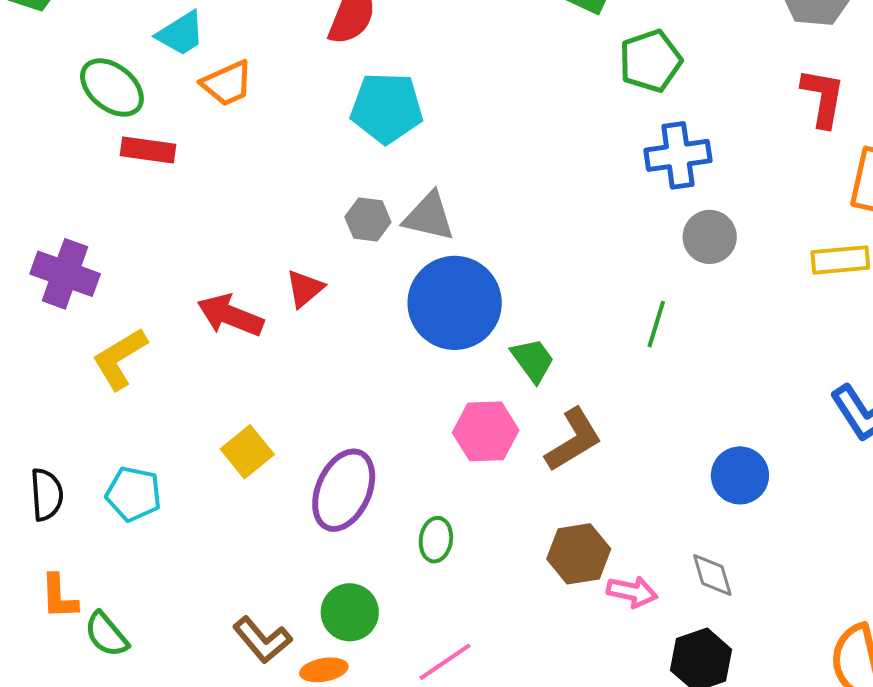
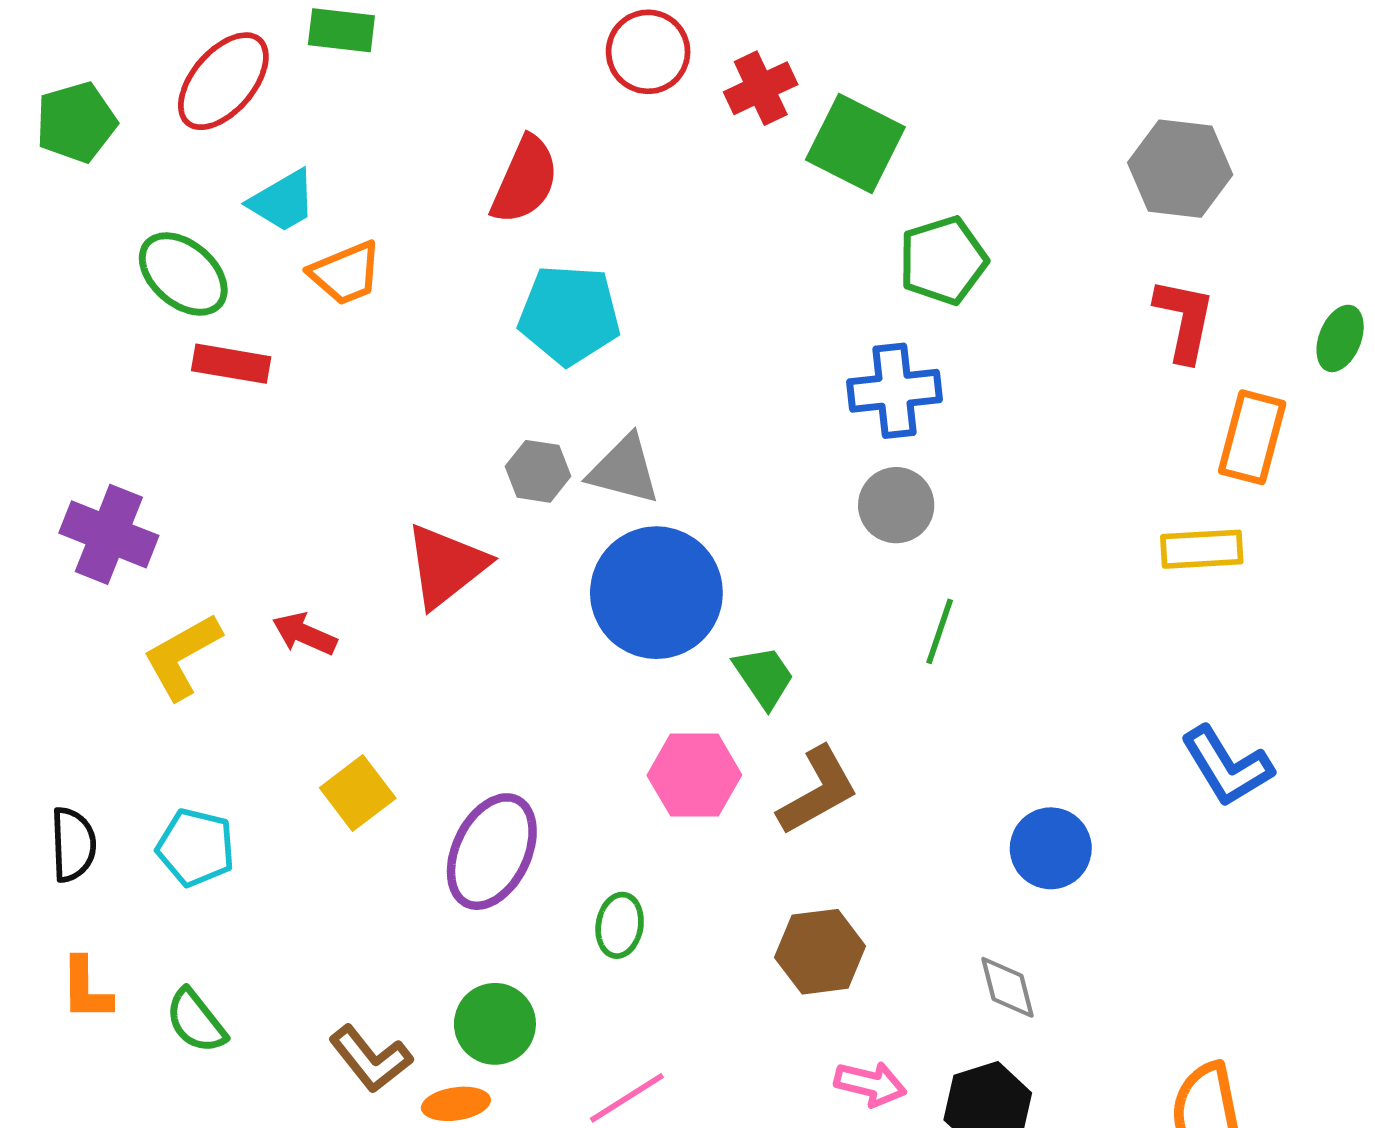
blue cross: (678, 155) -> (895, 391), moved
gray circle: (710, 237) -> (896, 505), moved
red triangle: (305, 289) -> (446, 566), size x1.6
red arrow: (230, 315) -> (305, 634), moved, size x0.7
pink arrow: (632, 592) -> (870, 1084), moved
green semicircle: (106, 634) -> (196, 1021), moved

